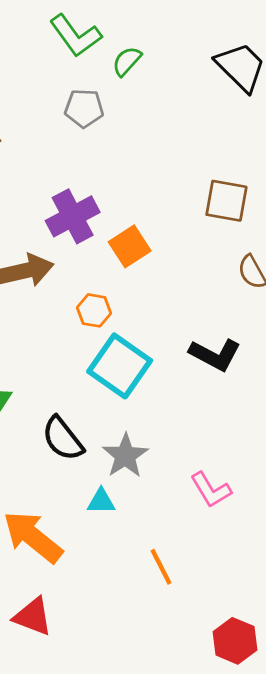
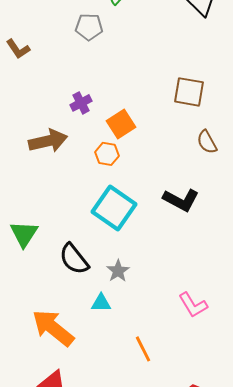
purple cross: (73, 216) -> (81, 103), size x0.6
orange hexagon: (94, 310) -> (107, 154), moved
gray star: (125, 456) -> (118, 271), size x0.7
pink L-shape: (211, 490) -> (193, 305), moved

